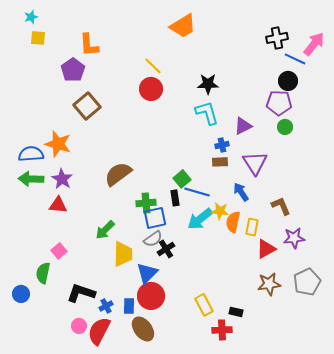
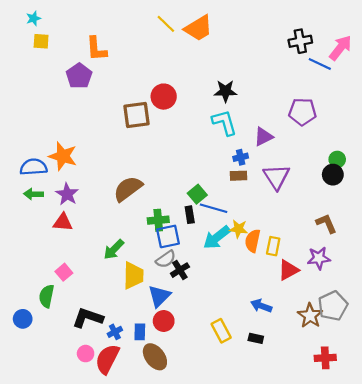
yellow line: (153, 66) -> (166, 24), moved
black circle: (288, 81) -> (333, 175), moved
brown square: (87, 106) -> (137, 115), moved, turned 32
green circle: (285, 127) -> (337, 159), moved
green arrow: (31, 179) -> (34, 194), size x0.7
blue arrow: (241, 192) -> (261, 306), moved, turned -36
brown L-shape: (281, 206) -> (326, 223), moved
brown star: (269, 284) -> (310, 316), moved, turned -30
red circle: (151, 296) -> (164, 321), size x0.7
red cross: (222, 330) -> (325, 358), moved

